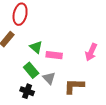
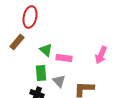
green rectangle: (31, 70) -> (41, 73), turned 35

